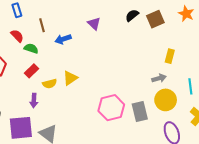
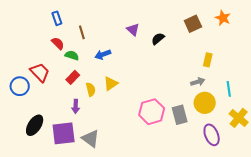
black semicircle: (132, 15) -> (158, 39), moved
blue arrow: (63, 39) -> (103, 54), moved
yellow semicircle: (50, 84) -> (91, 89), turned -88

